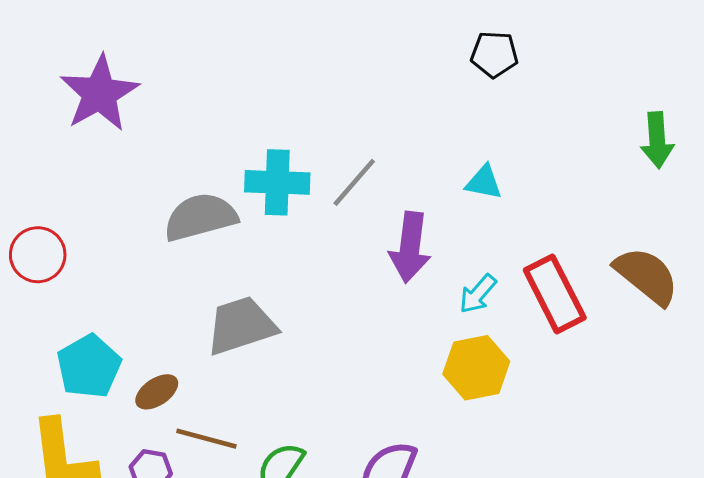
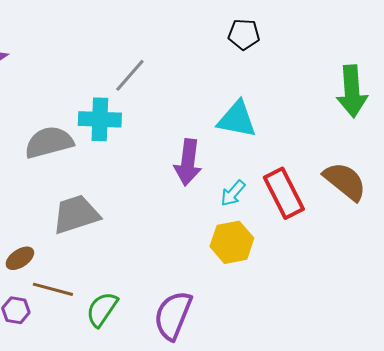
green arrow: (657, 140) -> (352, 91), size x1.4
gray line: (354, 182) -> (130, 75), moved
cyan triangle: (484, 182) -> (237, 119), size x1.6

